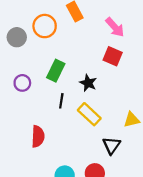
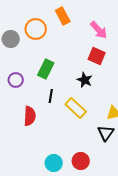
black star: (88, 83) -> (85, 80), moved
red semicircle: (38, 136) -> (30, 116), moved
black triangle: (112, 145) -> (106, 133), moved

